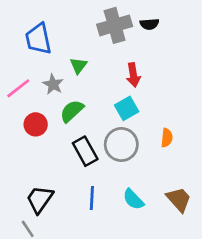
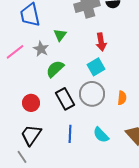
red circle: (36, 124) -> (31, 103), moved
orange semicircle: (167, 138) -> (122, 98), moved

